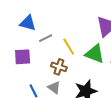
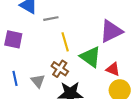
gray line: (46, 38) -> (51, 19), moved
brown cross: (59, 67) -> (60, 69), moved

